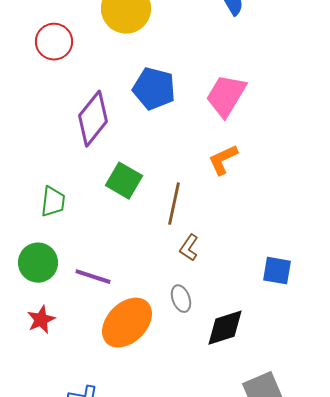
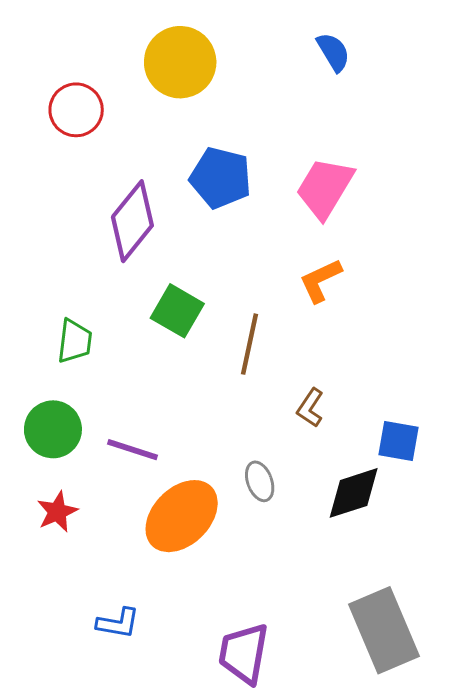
brown L-shape: (189, 248) -> (310, 408), moved
black diamond: (225, 328) -> (354, 493), moved

